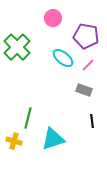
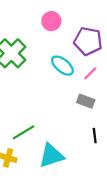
green line: (28, 118) -> (24, 132), turned 45

